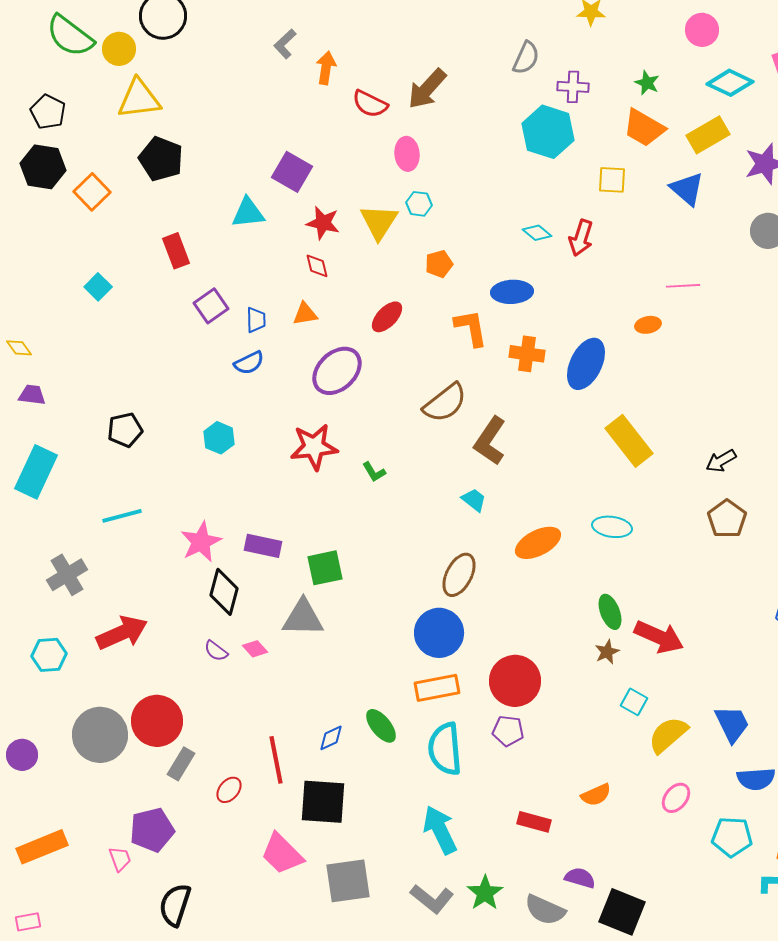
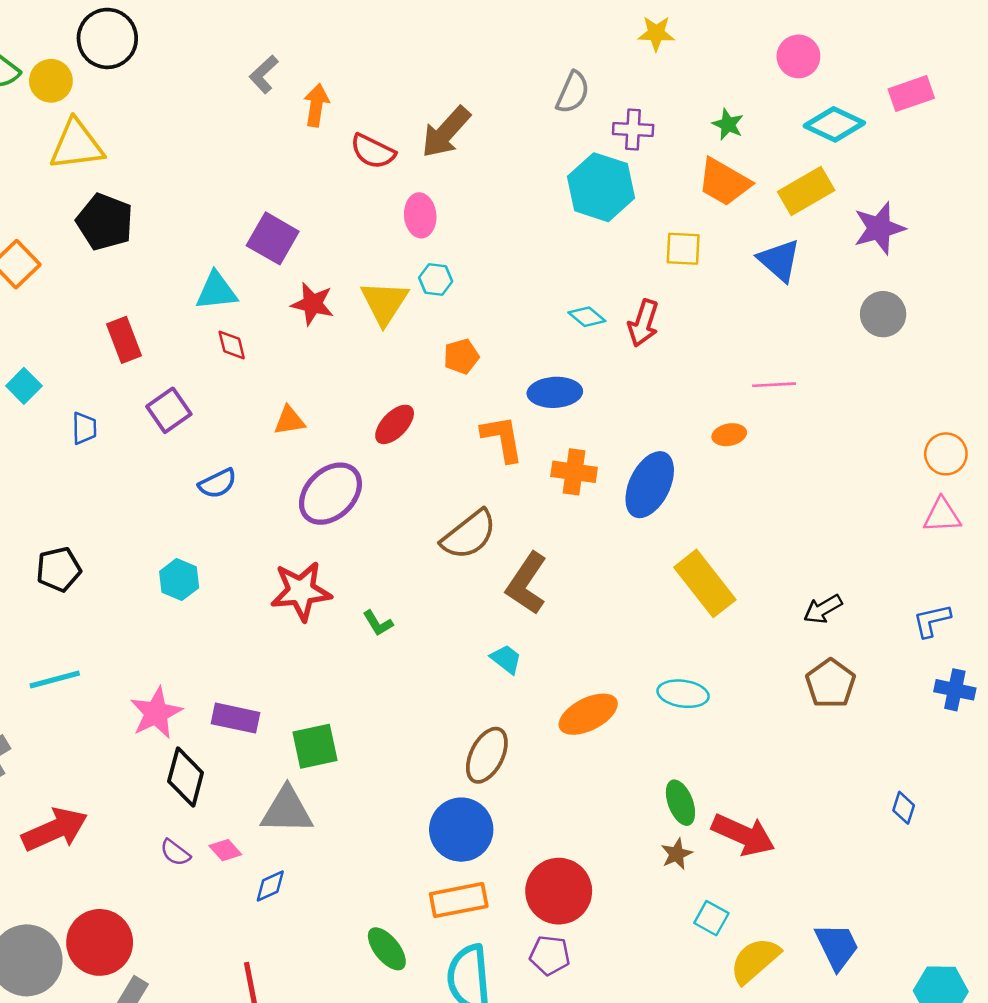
red diamond: (317, 266) -> (232, 345), moved
blue trapezoid: (256, 320) -> (84, 428), moved
blue diamond: (331, 738) -> (270, 886), moved

